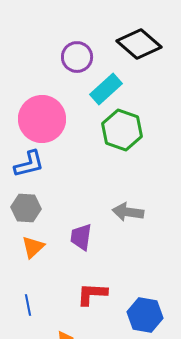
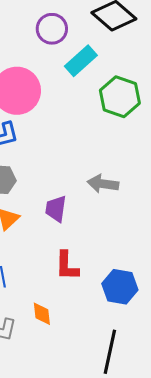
green hexagon: (122, 130) -> (120, 97), moved
red L-shape: (92, 294) -> (67, 266), turned -92

